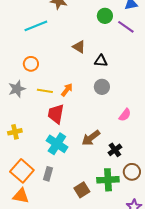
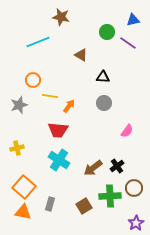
brown triangle: (79, 47) -> (81, 55), moved
yellow line: (45, 91) -> (50, 96), moved
red trapezoid: (56, 114) -> (58, 130), turned -95
brown arrow: (91, 138) -> (93, 168), moved
gray rectangle: (48, 174) -> (50, 204), moved

